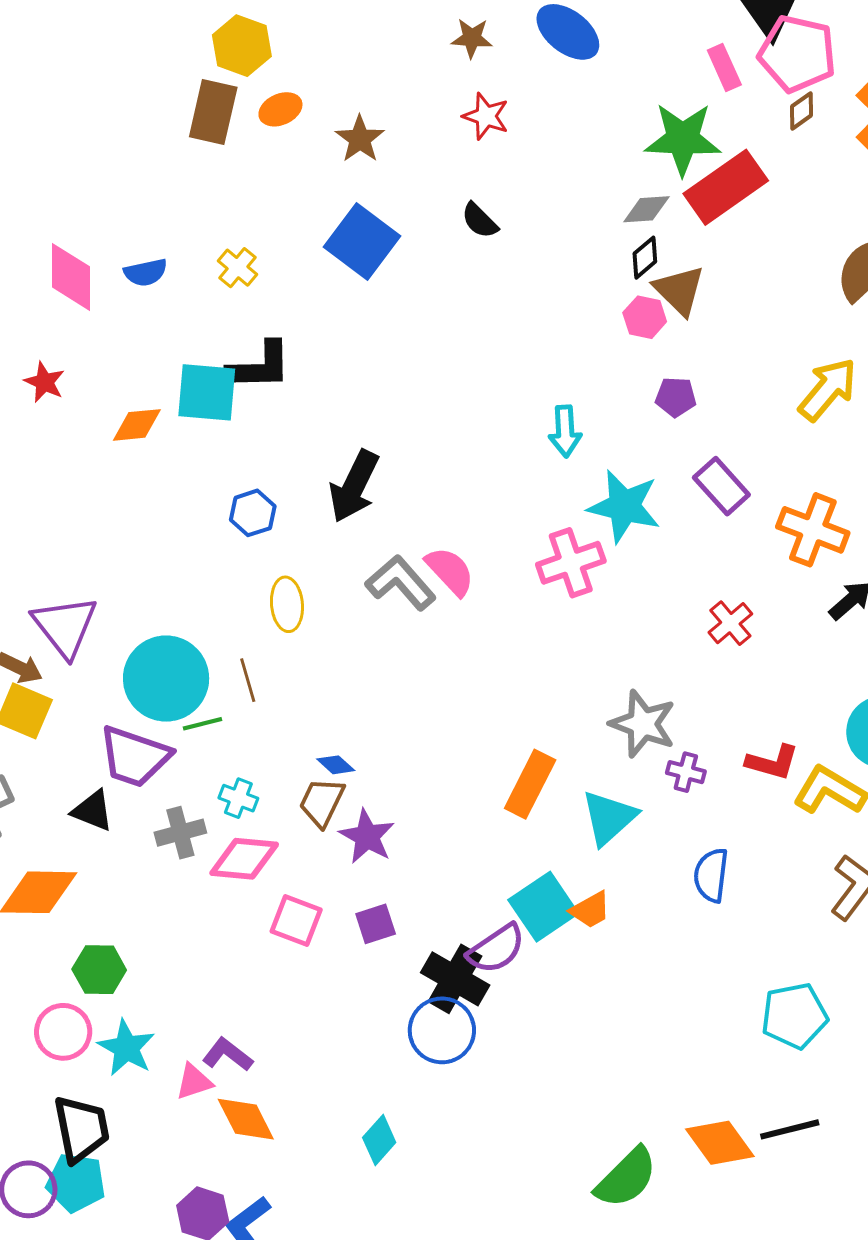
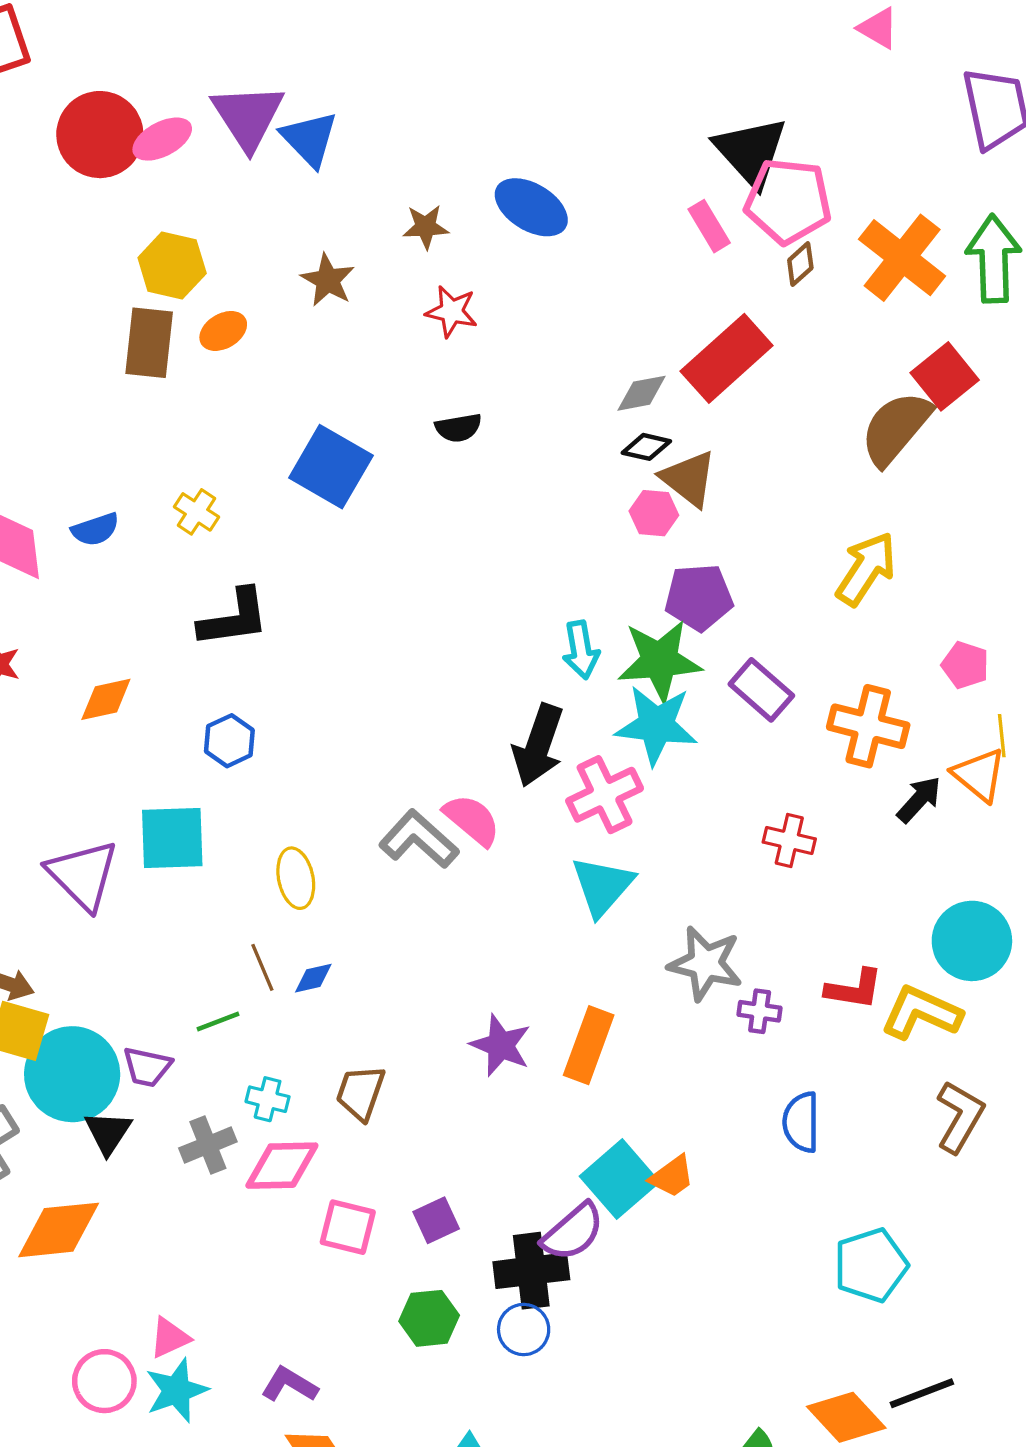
brown star: (360, 139) -> (328, 280), moved
green star: (683, 139) -> (660, 661), moved
black semicircle: (480, 221) -> (458, 428), turned -48
black diamond: (645, 258) -> (646, 447), turned 60
cyan square: (207, 392) -> (172, 838), moved
purple pentagon: (676, 397) -> (699, 597), size x1.5
black arrow: (354, 486) -> (538, 745), moved
blue hexagon: (253, 513) -> (229, 741), moved
red cross: (730, 623) -> (789, 840), turned -30
purple triangle: (65, 626) -> (83, 875), moved
cyan circle: (166, 679) -> (72, 1074), moved
purple trapezoid: (135, 757) -> (147, 1067), size x0.6
blue diamond: (336, 765) -> (313, 978), moved, turned -48
black triangle: (93, 811) -> (108, 1132), turned 48
cyan triangle: (609, 818) -> (602, 886), moved
purple star: (367, 837) -> (501, 1045), moved
green hexagon: (99, 970) -> (429, 1318), moved
black cross: (455, 979) -> (531, 1271), turned -30
cyan pentagon: (794, 1016) -> (871, 1265), moved
blue circle: (442, 1030) -> (524, 1330), size x0.7
cyan star: (126, 1048) -> (177, 1390), turned 30
pink triangle: (194, 1082) -> (170, 1338), moved

